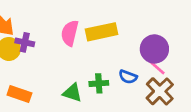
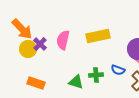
pink semicircle: (70, 33) -> (63, 40), moved
purple cross: (25, 42) -> (40, 44), turned 32

